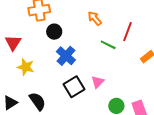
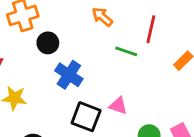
pink triangle: (98, 82) -> (118, 106), turned -48
black square: (74, 87) -> (86, 117), turned -30

